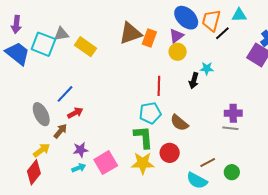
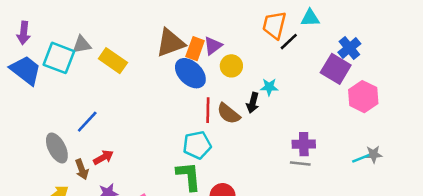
blue ellipse: (186, 18) -> (190, 73), moved
purple triangle: (176, 36) -> (213, 46), moved
red arrow: (75, 113) -> (103, 157), moved
brown semicircle: (179, 123) -> (229, 114), moved
brown arrow: (60, 131) -> (82, 169), turned 119

